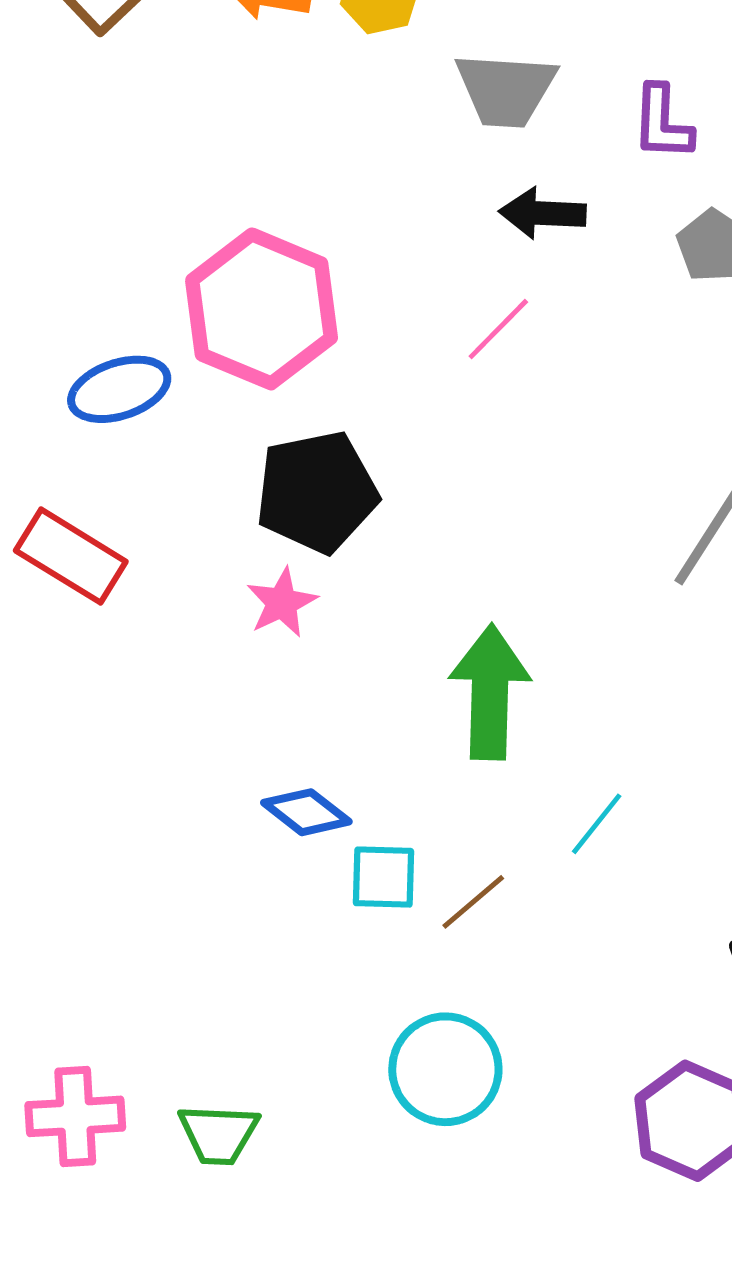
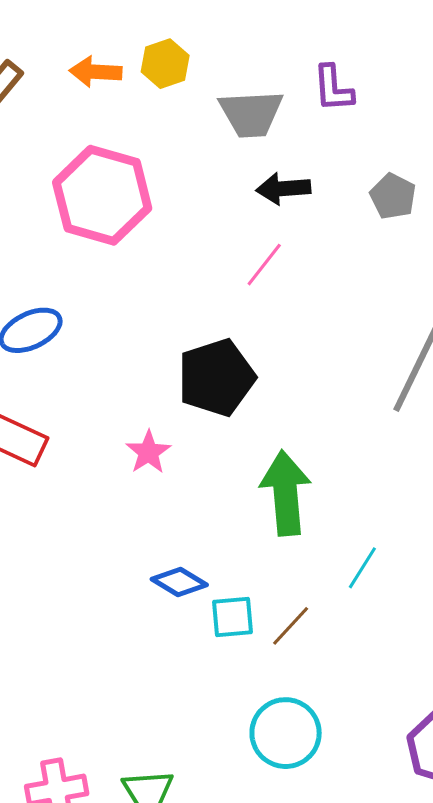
purple L-shape: (662, 123) -> (333, 88), moved
pink hexagon: (262, 309) -> (102, 195), moved
black pentagon: (317, 492) -> (216, 378), moved

